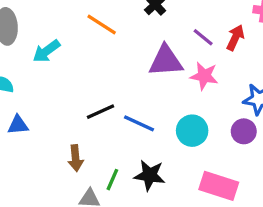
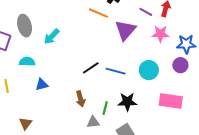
orange line: (102, 24) -> (99, 13), moved
purple triangle: (166, 61) -> (125, 30), turned -35
pink star: (204, 76) -> (160, 34), moved

